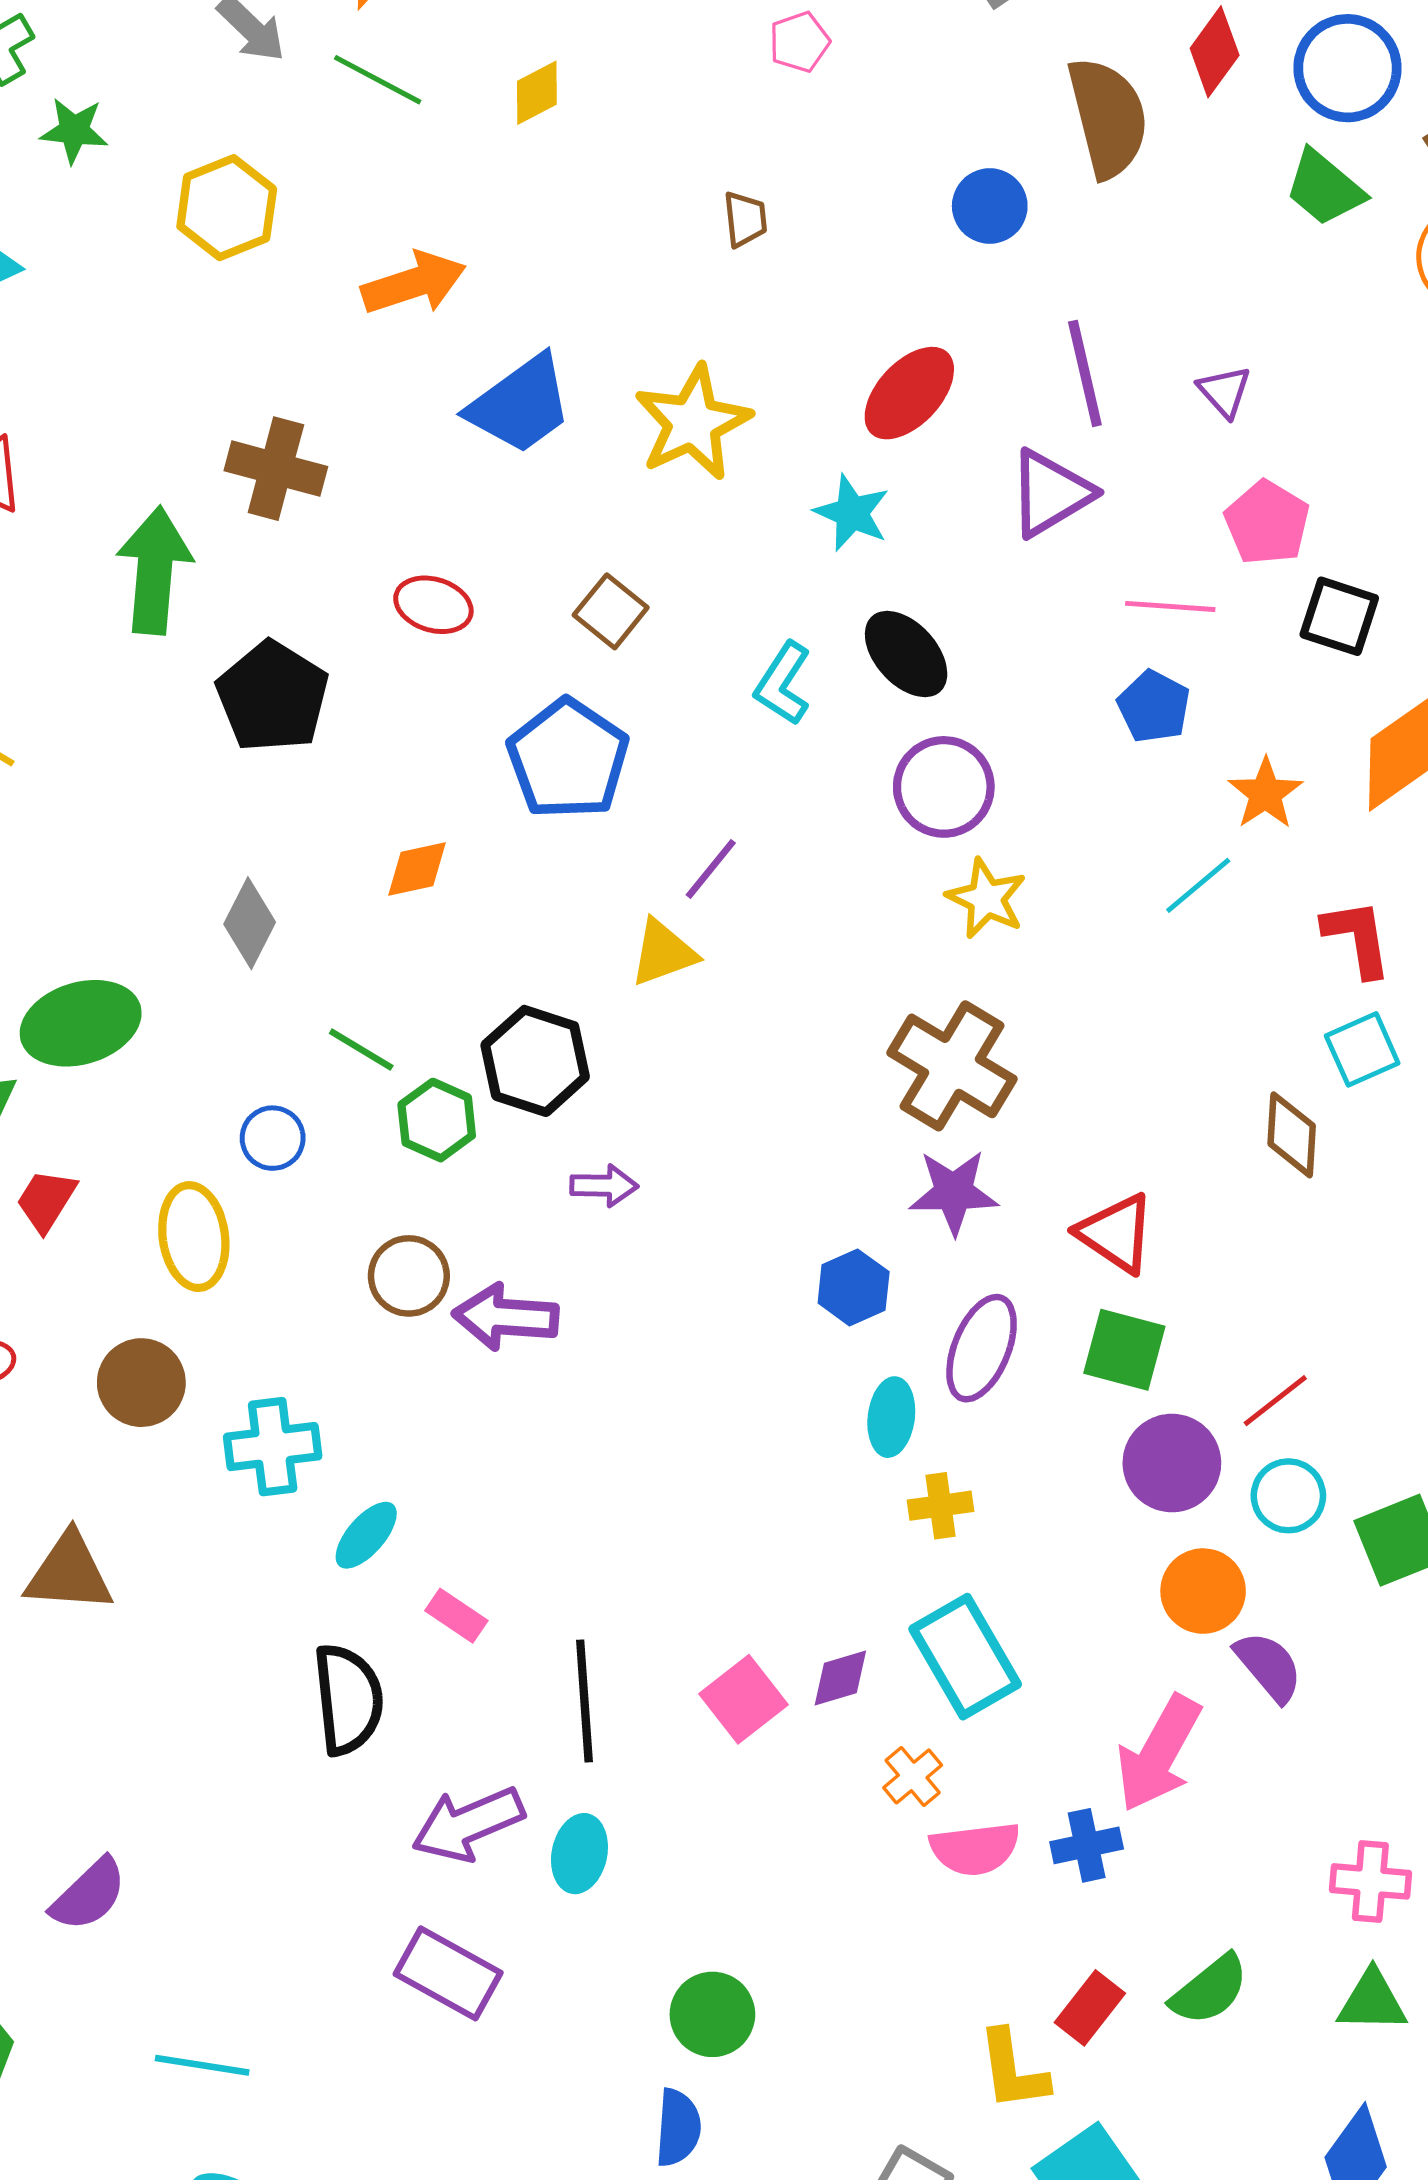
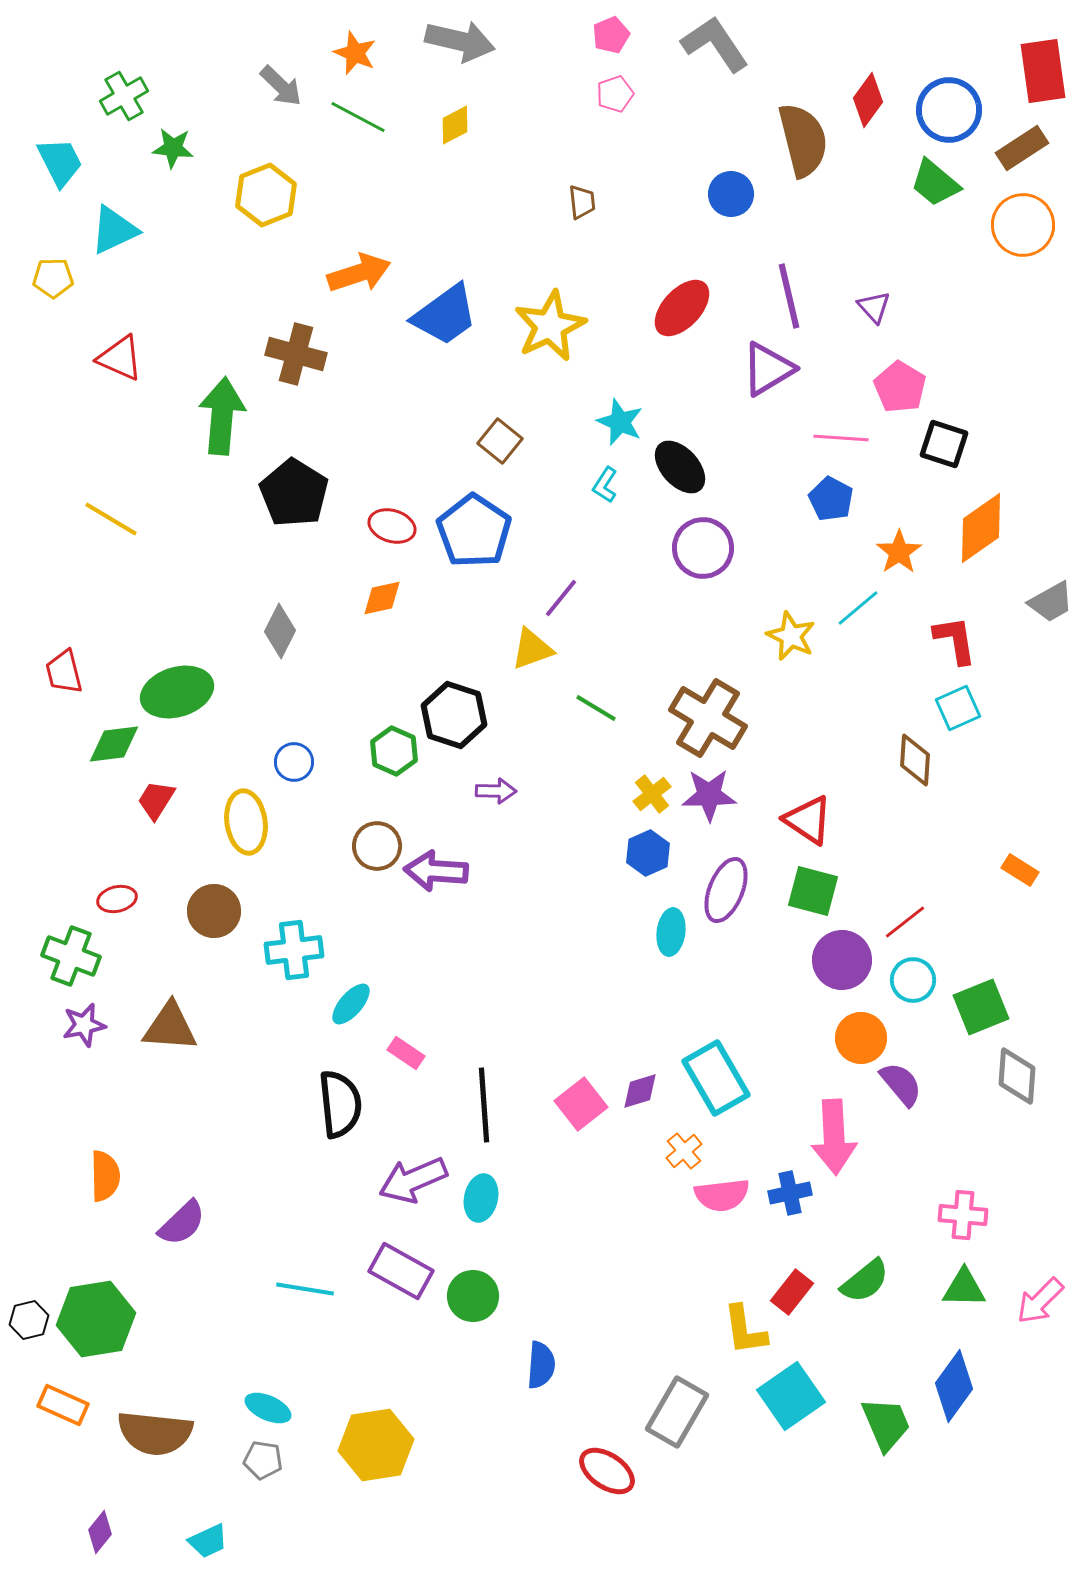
orange arrow: (414, 283) -> (359, 273), moved
cyan star: (852, 513) -> (620, 422), moved
red ellipse: (433, 605) -> (392, 526), moved
cyan L-shape: (783, 684) -> (605, 485), size x0.7
yellow star: (986, 899) -> (791, 636), moved
green line: (361, 1049) -> (596, 708), moved
yellow cross: (941, 1506) -> (652, 794), moved, turned -30
pink arrow: (1159, 1753) -> (834, 1137), turned -32
green circle: (712, 2014) -> (473, 1296), moved
cyan line: (202, 2065) -> (305, 1289), moved

